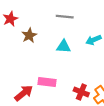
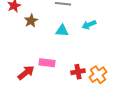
red cross: (81, 92) -> (78, 72), turned -32

